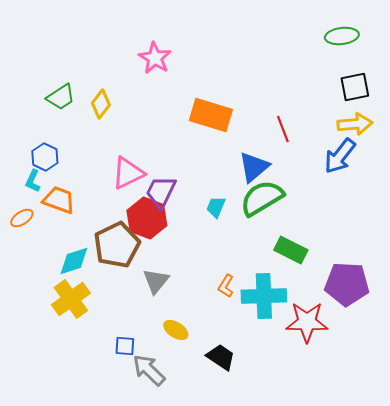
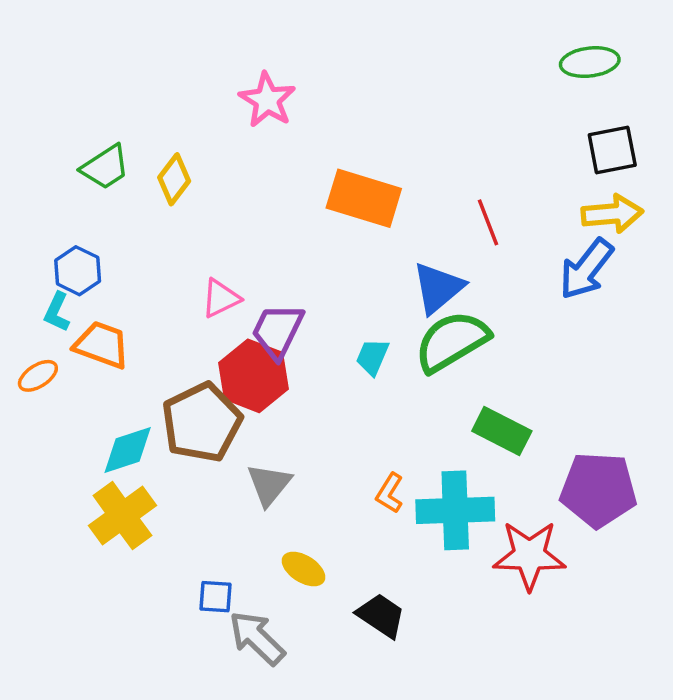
pink triangle: (128, 173) -> (221, 298), size x0.7

